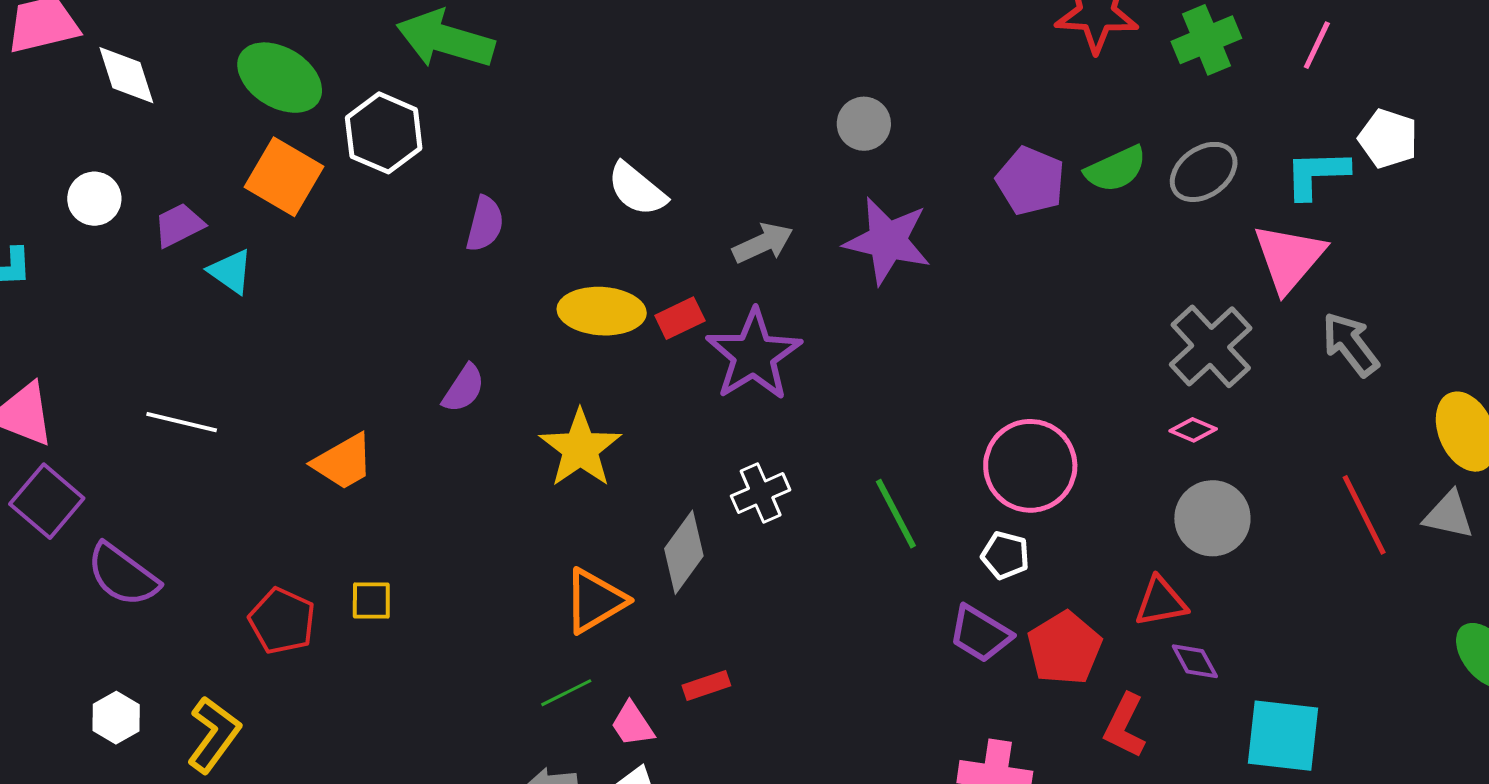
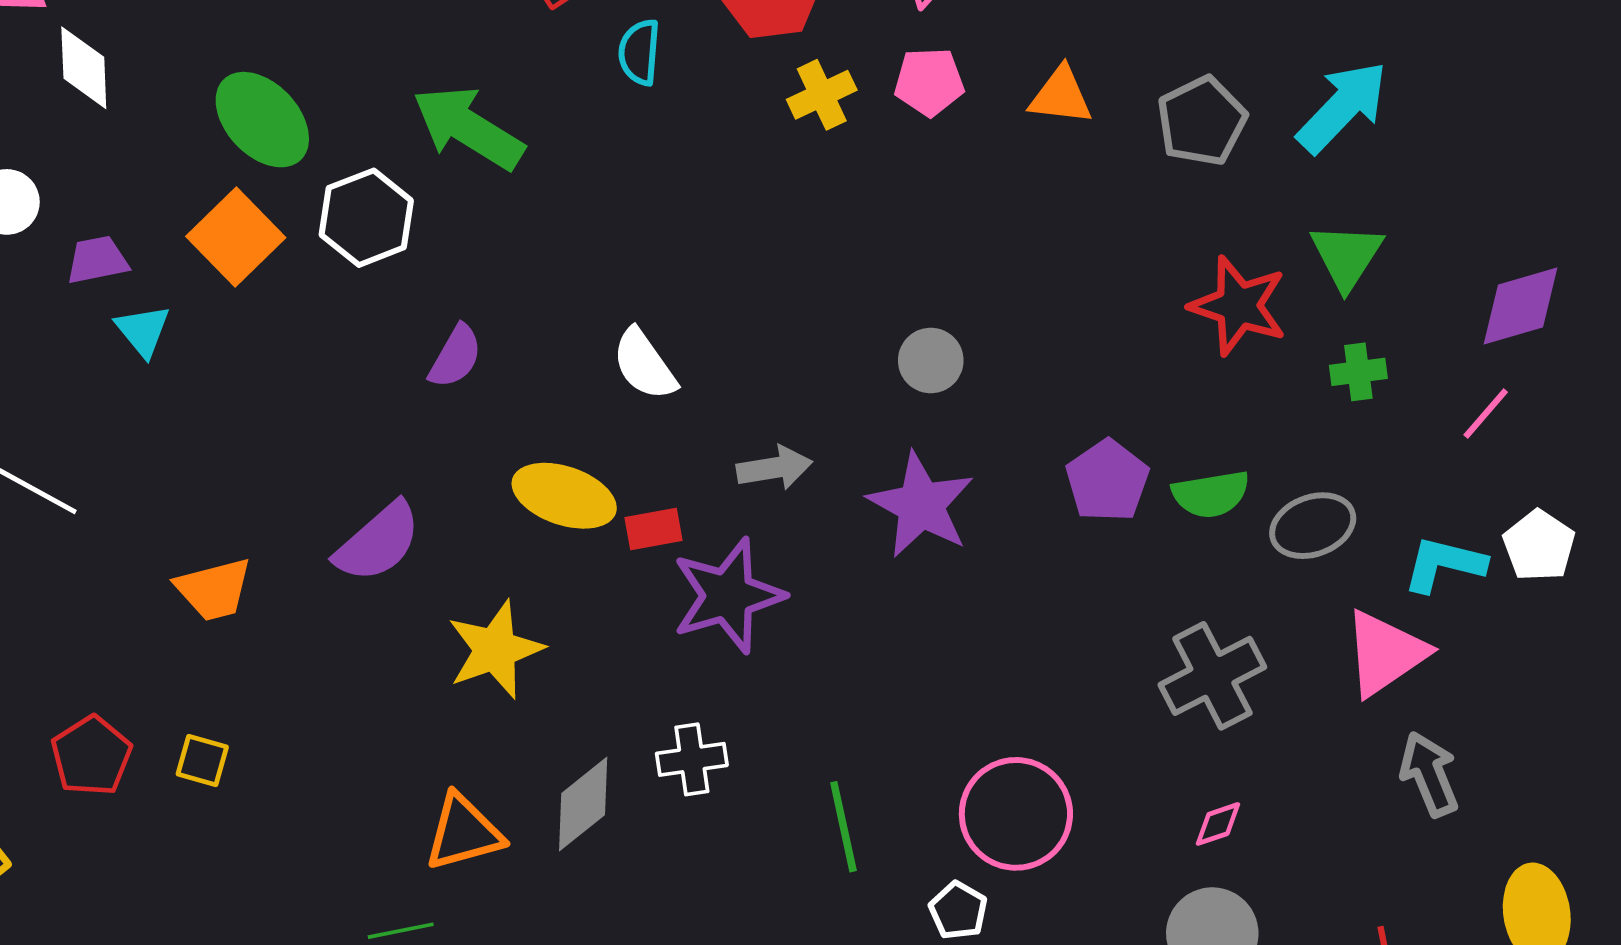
green cross: (1206, 40) -> (1358, 372), size x0.7
gray cross: (1211, 346) -> (1212, 676), moved
purple semicircle: (464, 388) -> (378, 542), size x1.5
pink diamond: (1193, 430) -> (1218, 824), turned -57

